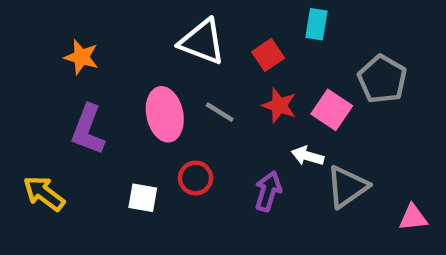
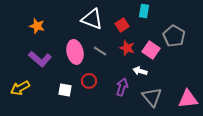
purple L-shape: (88, 130) -> (40, 59), turned -70
gray triangle: (347, 187) -> (152, 97), moved, turned -35
yellow arrow: (44, 193) -> (20, 88), turned -66
pink triangle: (413, 218) -> (188, 99), size x1.5

